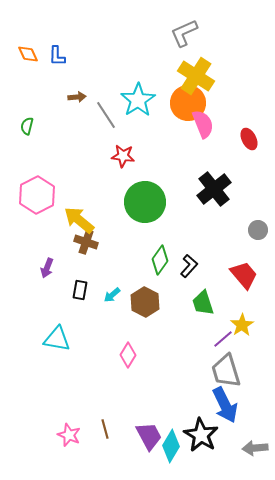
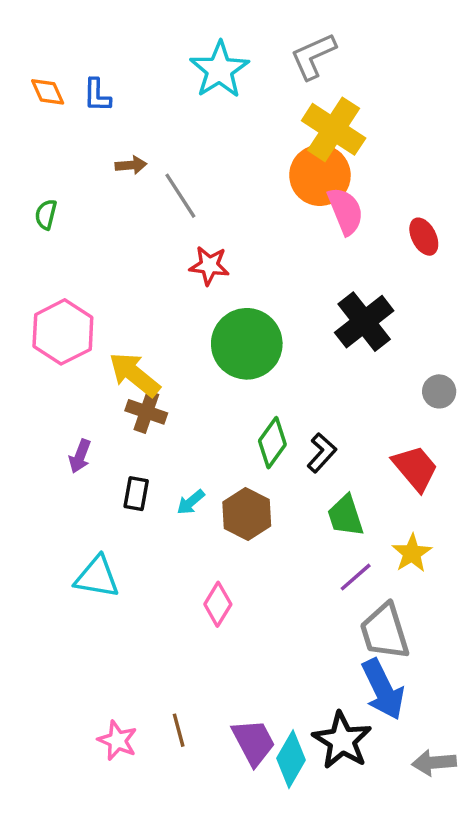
cyan star: (138, 100) -> (220, 70), moved
purple line: (223, 339) -> (356, 577), moved

